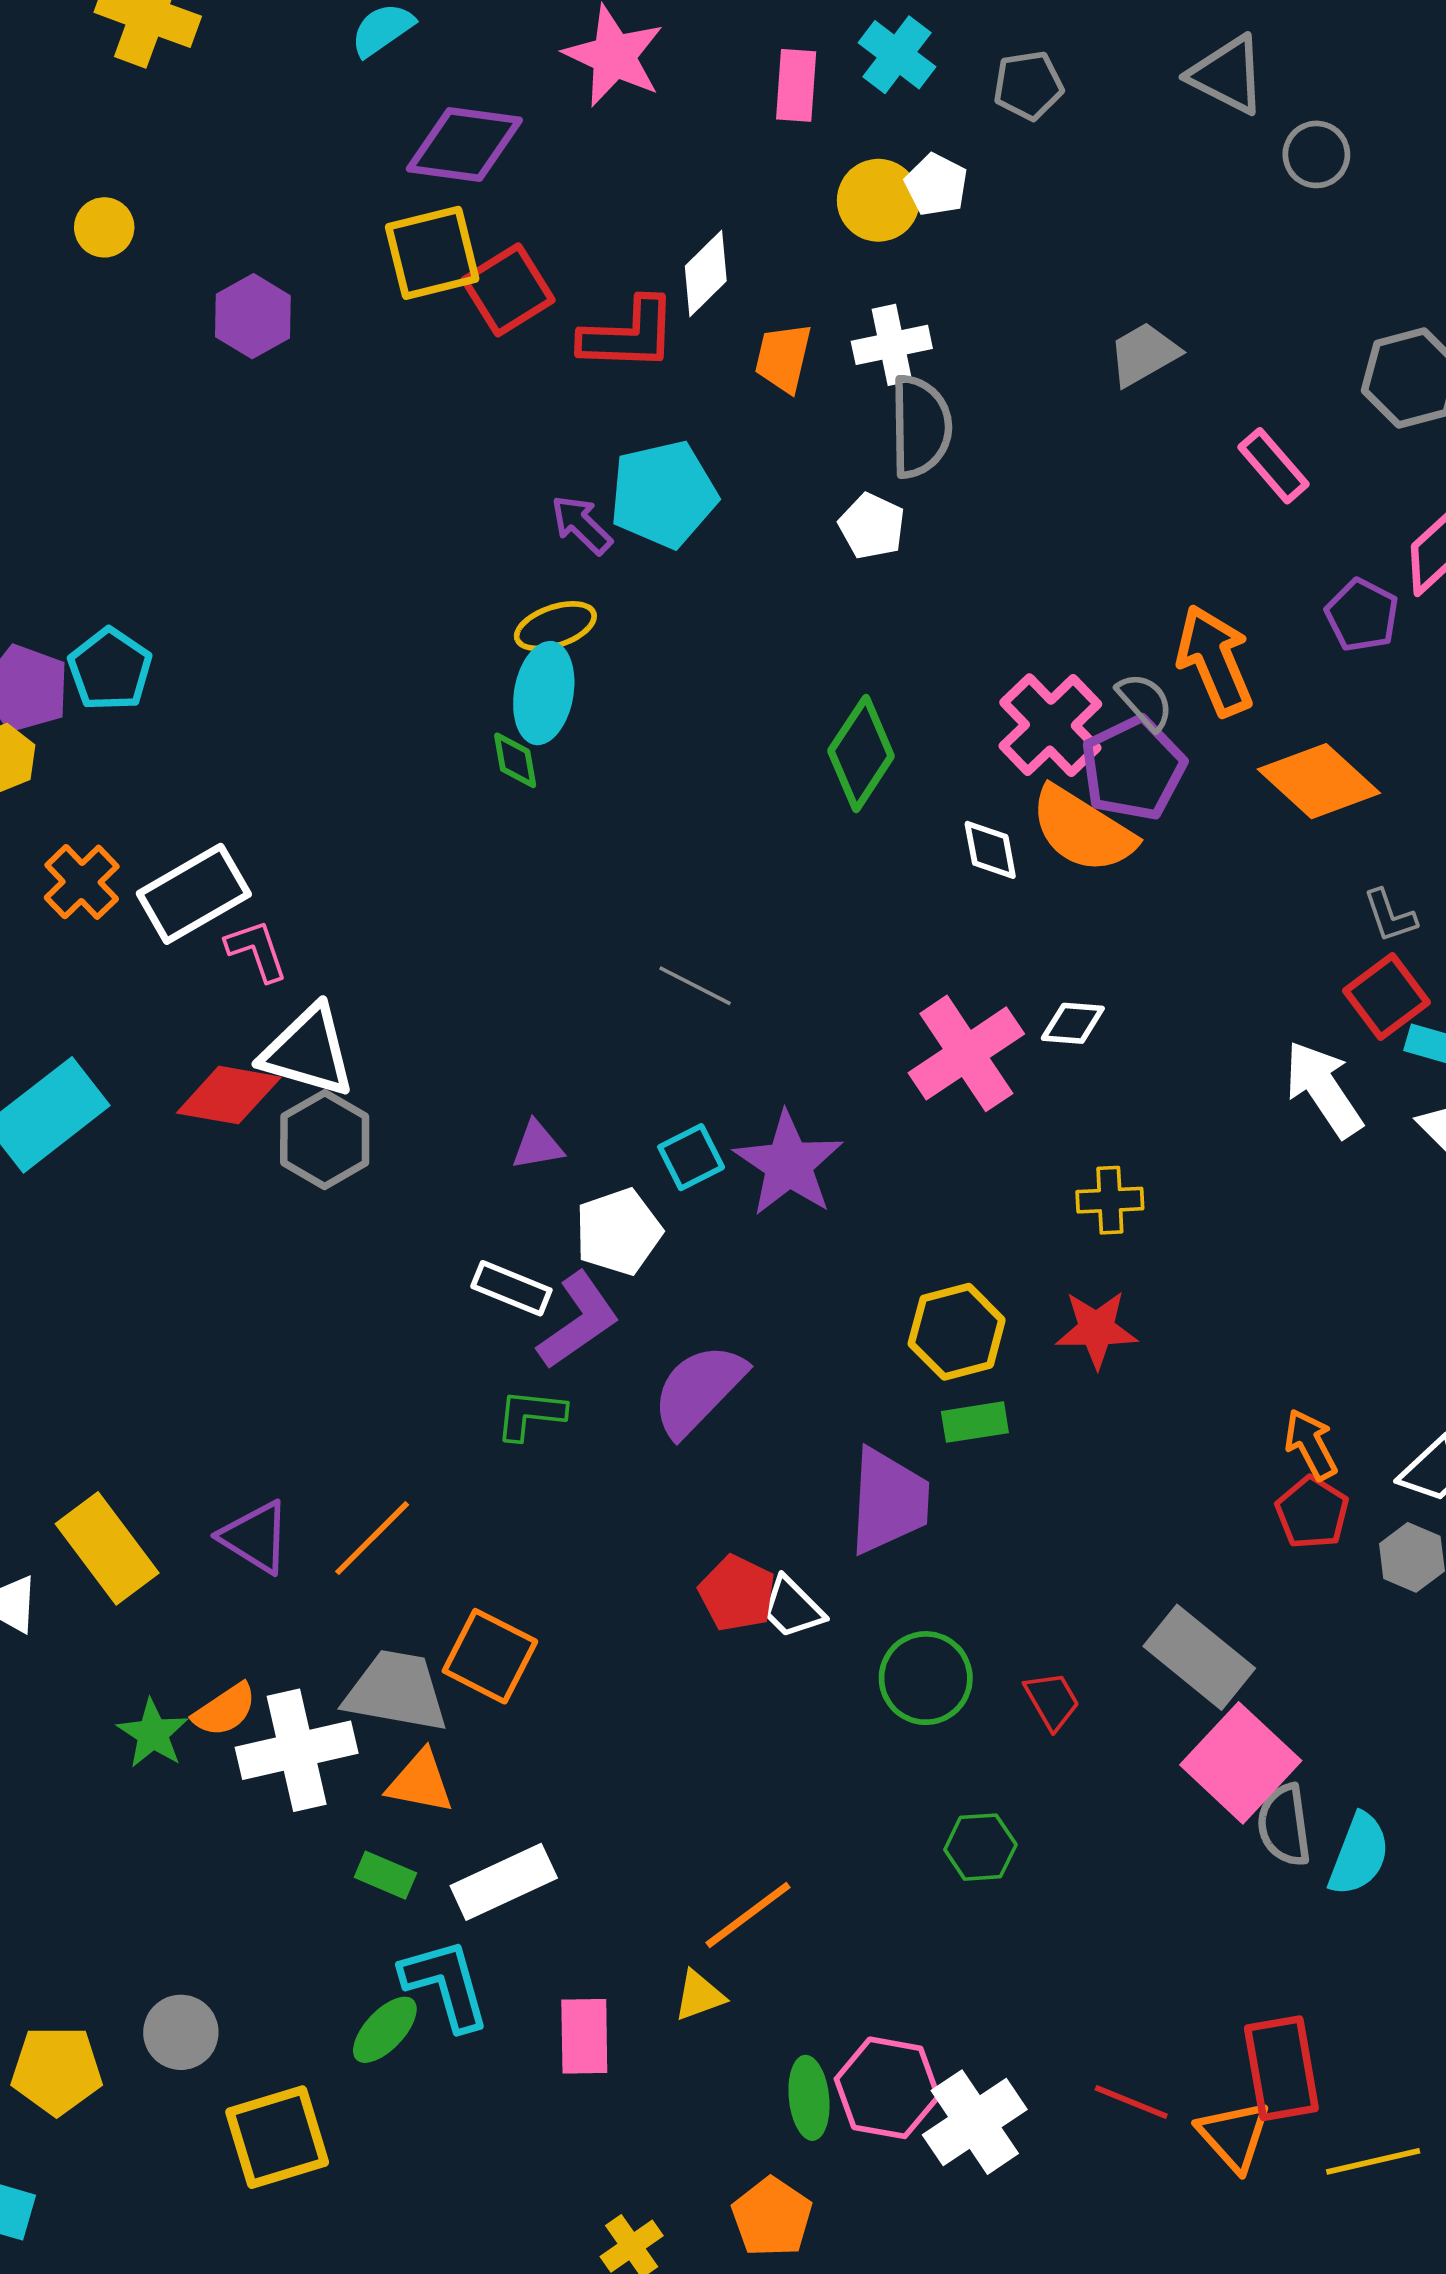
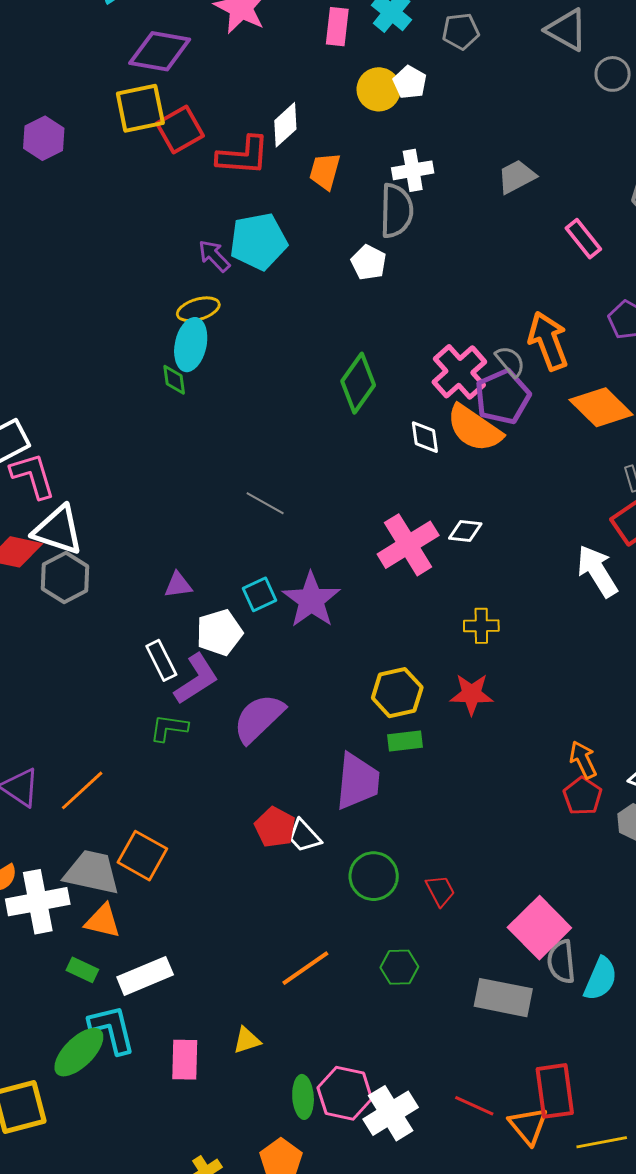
white cross: (892, 345) -> (413, 170), moved
pink L-shape: (257, 950) -> (33, 476), size x1.4
white rectangle: (511, 1288) -> (161, 660), turned 39
gray rectangle: (1199, 1657) -> (503, 998), moved, turned -30
orange line: (748, 1915) -> (305, 968), moved
green ellipse: (385, 2030) -> (79, 1052), size x1.4

